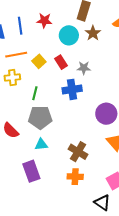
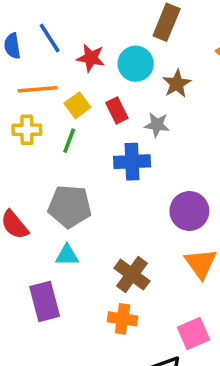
red star: (44, 21) -> (91, 58), moved
blue line: (20, 26) -> (50, 38), turned -30
brown star: (93, 33) -> (177, 84), moved
green line: (35, 93) -> (69, 141), moved

